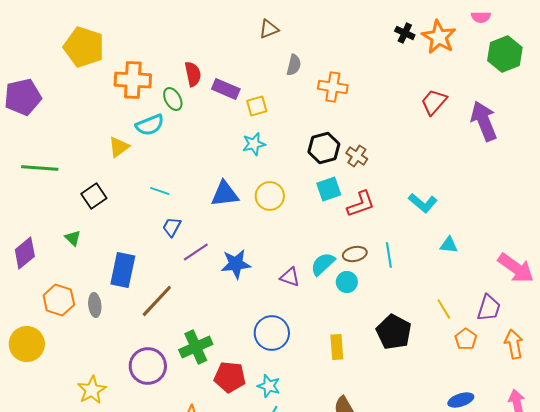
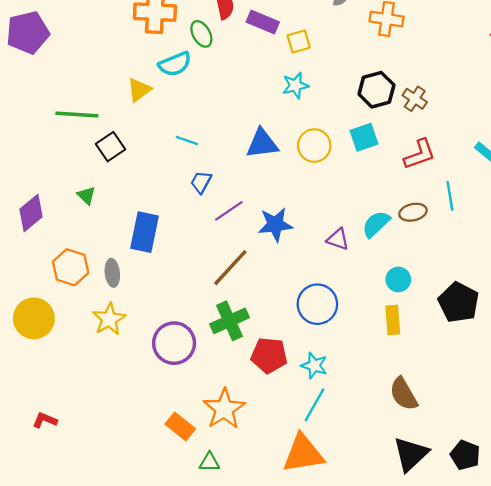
green line: (40, 168) -> (77, 114), moved
cyan square: (329, 189) -> (364, 137), moved
cyan line: (389, 255) -> (450, 196), moved
cyan circle: (347, 282) -> (398, 279), moved
brown line: (157, 301) -> (230, 268), moved
yellow star: (92, 390) -> (109, 319), moved

